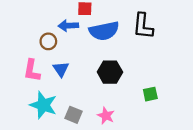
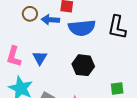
brown circle: (48, 41) -> (30, 14), moved

